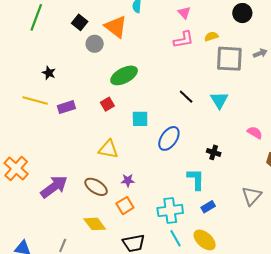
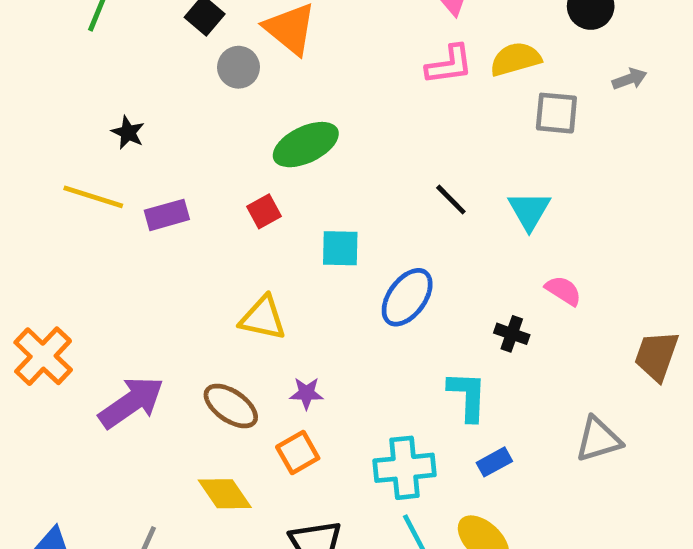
yellow semicircle: (211, 36) -> (516, 59), size x1.5
gray arrow: (260, 53) -> (629, 79), moved
gray square: (229, 59) -> (556, 113), size x0.7
pink semicircle: (255, 133) -> (563, 291), moved
gray triangle: (252, 196) -> (598, 439), turned 30

